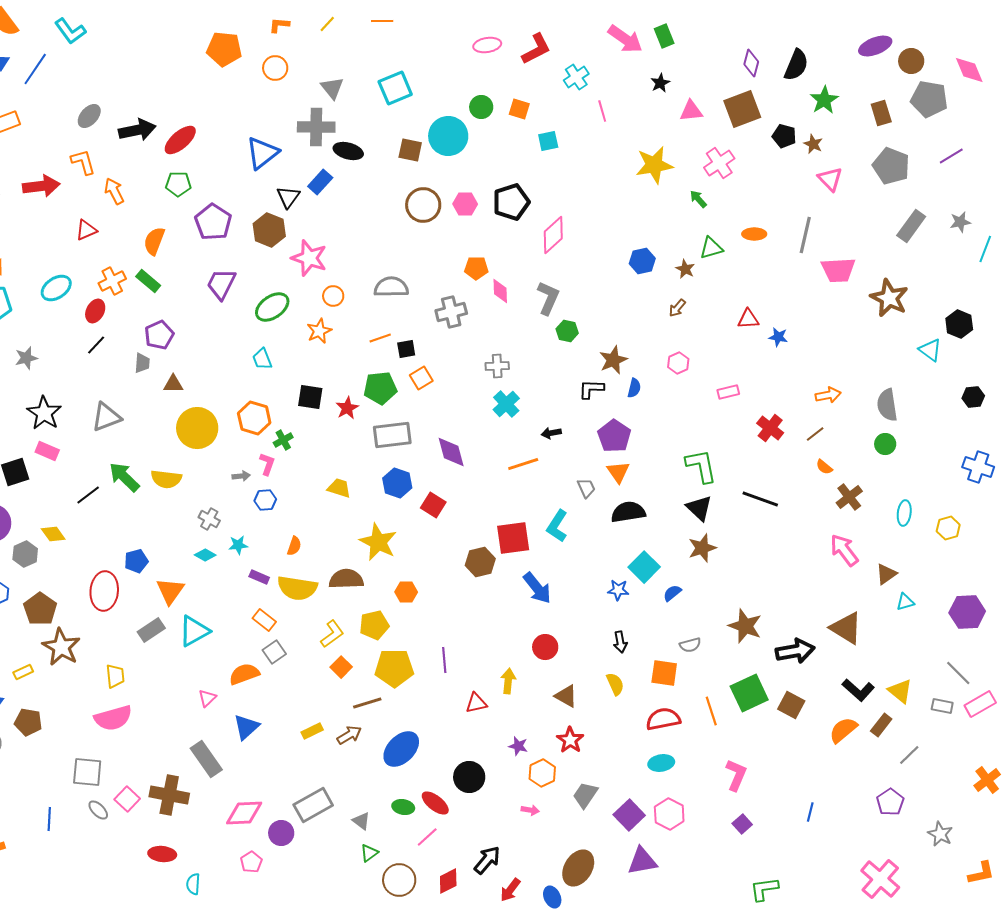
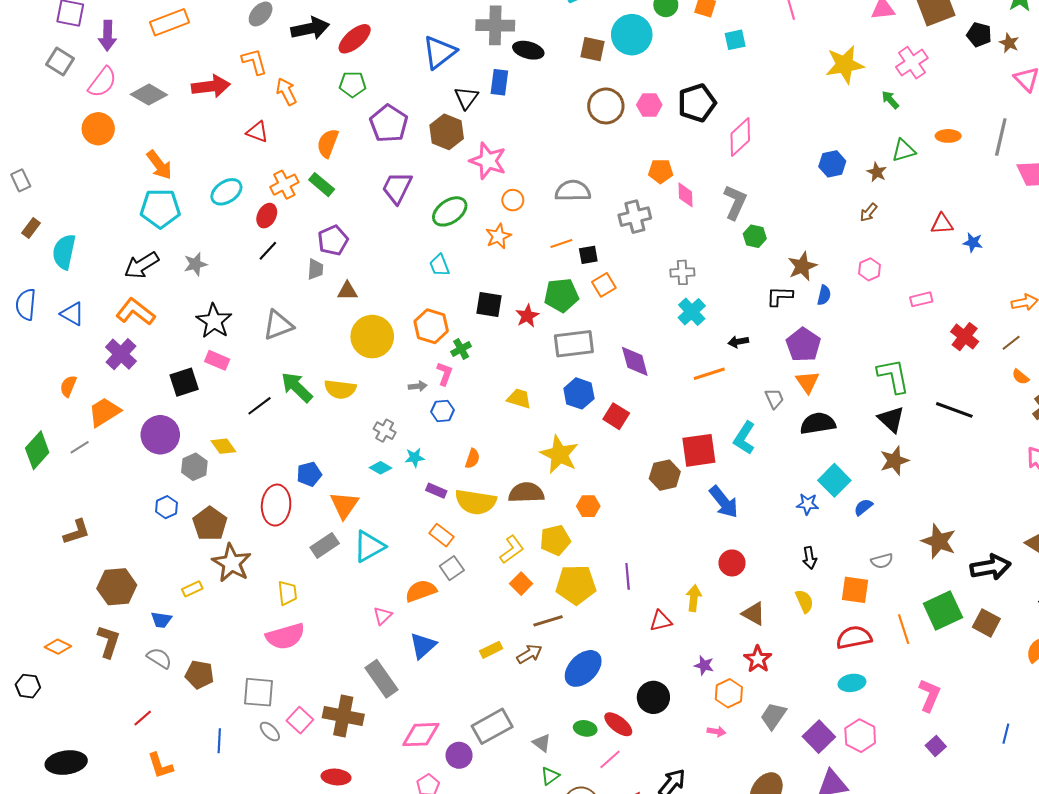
blue rectangle: (320, 182) -> (499, 82), turned -35
red triangle: (86, 230) -> (257, 132), turned 45
brown pentagon: (28, 722) -> (200, 675), moved

